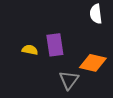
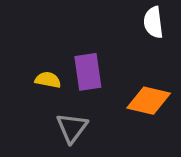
gray triangle: (69, 80) -> (72, 128), moved

